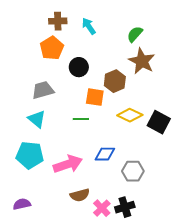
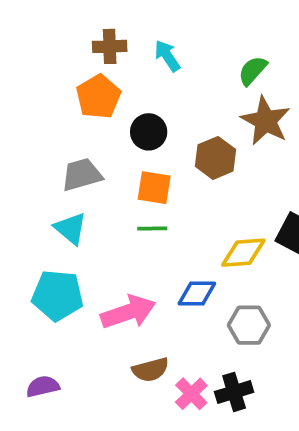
orange square: (95, 97) -> (154, 188), moved
yellow diamond: (130, 115) -> (243, 253), moved, turned -30

